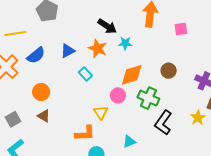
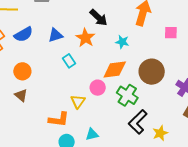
cyan star: (125, 43) -> (122, 42), moved
brown circle: (169, 71) -> (152, 72), size x1.6
yellow star: (198, 118) -> (160, 133), moved
cyan triangle: (129, 141) -> (92, 134), moved

